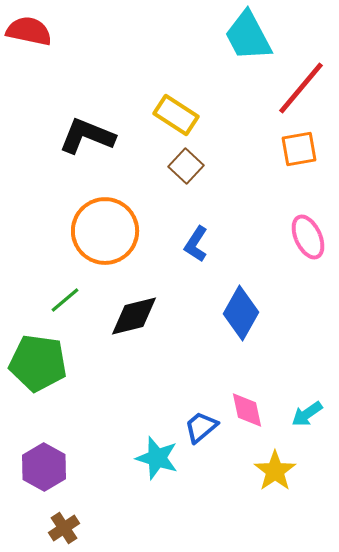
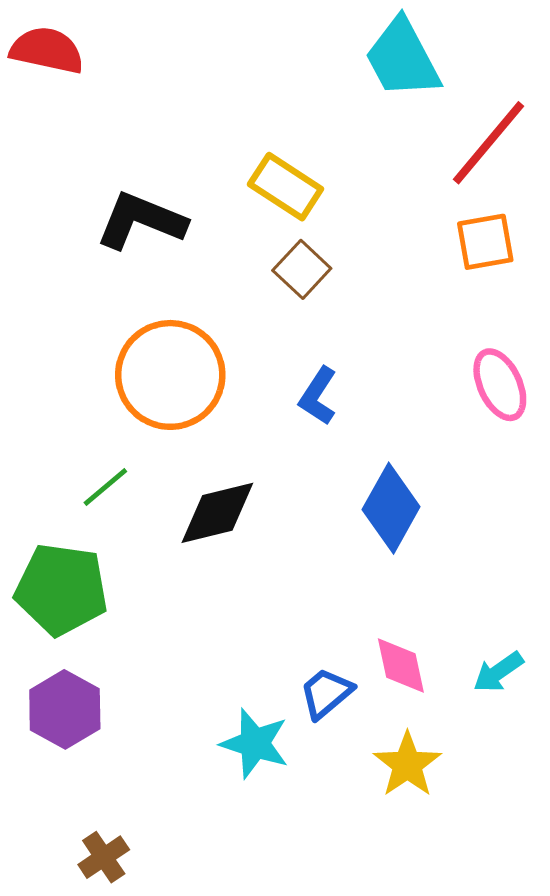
purple hexagon: (44, 467) -> (65, 709), moved
yellow star: (275, 471) -> (407, 765), moved

